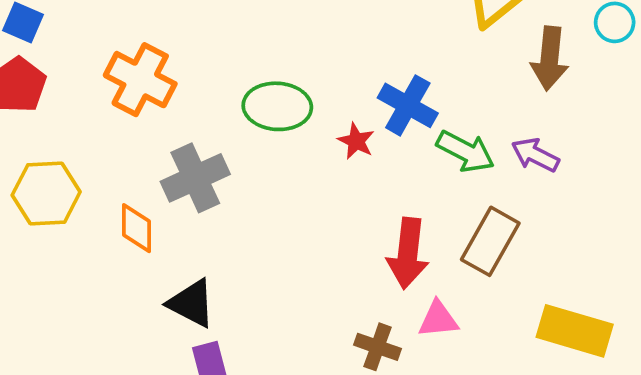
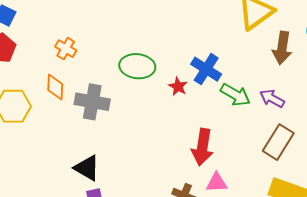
orange cross: (140, 80) -> (66, 49), size x0.6
gray cross: (195, 178) -> (92, 102), turned 32
orange diamond: (137, 228) -> (55, 87), moved
brown rectangle: (490, 241) -> (278, 142), moved

